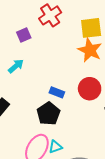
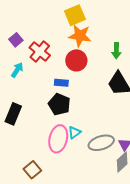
red cross: (50, 15) -> (40, 52), moved
red circle: (90, 89) -> (76, 60), moved

